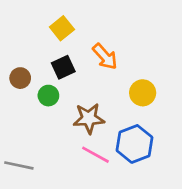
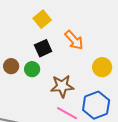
brown circle: (20, 78) -> (11, 66), moved

